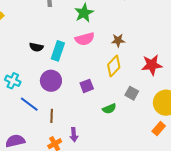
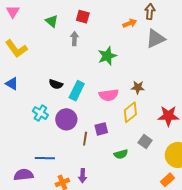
pink semicircle: (85, 39) -> (109, 95), moved
cyan cross: (13, 81) -> (40, 113), moved
blue line: (29, 104) -> (45, 158), moved, turned -42
brown line: (52, 116) -> (85, 139), moved

